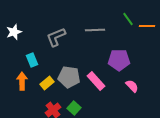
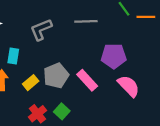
cyan rectangle: (32, 60) -> (13, 56), turned 32
gray pentagon: (69, 77) -> (56, 76), turned -30
pink semicircle: (132, 86) -> (129, 86), size x1.5

